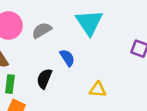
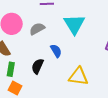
yellow triangle: (98, 90) -> (78, 76), size x1.5

